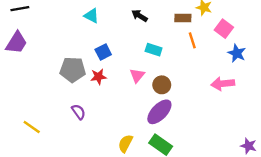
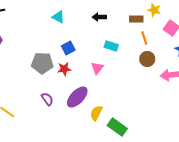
black arrow: (139, 16) -> (99, 17), turned -32
brown circle: (162, 85) -> (147, 59), moved
purple ellipse: (159, 112) -> (77, 97), moved
yellow semicircle: (125, 143) -> (96, 113), moved

